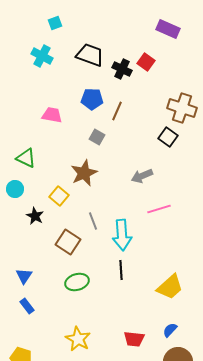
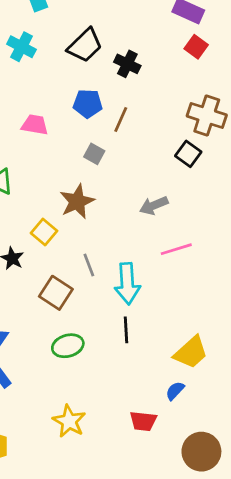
black trapezoid: (90, 55) -> (85, 45), turned 116
red square: (146, 62) -> (196, 47), moved
blue semicircle: (170, 330) -> (175, 391), moved

